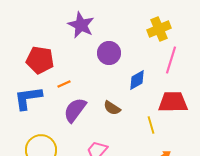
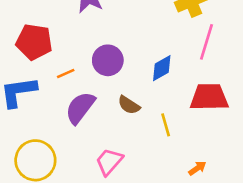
purple circle: (109, 53) -> (108, 60), moved
yellow line: (151, 125) -> (166, 125), moved

